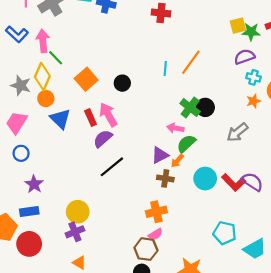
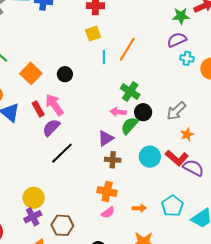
yellow square: (238, 26) -> (93, 34), moved
orange star: (253, 101) -> (187, 134), moved
black circle: (205, 107) -> (143, 112), moved
orange arrow: (177, 161) -> (139, 208), moved, turned -128
purple semicircle: (252, 182) -> (193, 168), moved
orange cross: (156, 212) -> (107, 191), turned 30
cyan pentagon: (225, 233) -> (172, 206), turned 30
brown hexagon: (146, 249) -> (62, 225), moved

